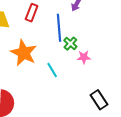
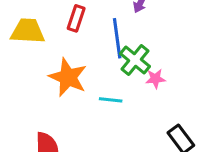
green cross: (70, 44) -> (135, 60), size x1.5
cyan line: (52, 70) -> (111, 100), turned -49

